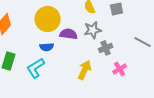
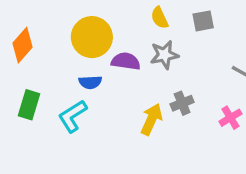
gray cross: (106, 48) -> (182, 103), moved
pink cross: (120, 69) -> (230, 118), moved

